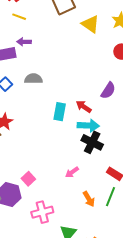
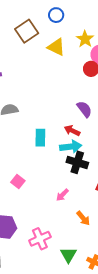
purple semicircle: (108, 91) -> (84, 109), turned -60
red arrow: (84, 107) -> (72, 131), moved
pink square: (28, 179) -> (18, 181), moved

